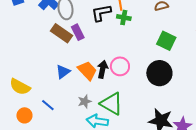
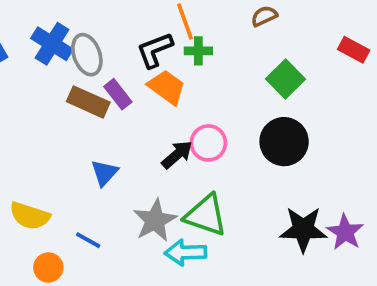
green square: (166, 41) -> (285, 79), turned 30
black arrow: (103, 69) -> (177, 155), turned 48
orange trapezoid: (87, 71) -> (167, 87), moved
gray star: (85, 101) -> (155, 220), size x1.6

